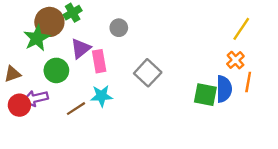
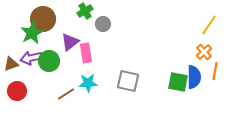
green cross: (73, 13) -> (85, 11), moved
gray square: (148, 73) -> (128, 81), moved, turned -30
purple arrow: (36, 98) -> (31, 58), moved

